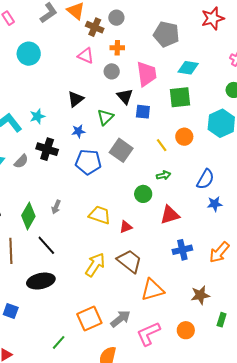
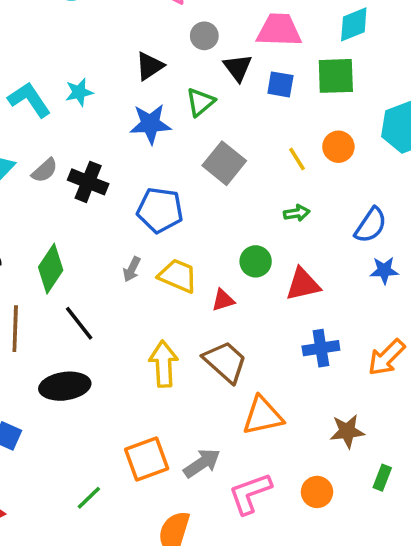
cyan diamond: (188, 68) -> (354, 24), turned -35
gray circle: (112, 71) -> (204, 36), moved
pink trapezoid: (147, 74) -> (279, 30), turned -84
blue square: (143, 112) -> (280, 84), moved
blue star: (78, 131) -> (150, 124), size x1.6
black cross: (47, 149) -> (88, 182), moved
blue pentagon: (88, 162) -> (160, 210), moved
green circle: (143, 194) -> (256, 261), moved
gray arrow: (56, 207) -> (132, 269), moved
yellow arrow: (95, 265) -> (164, 364), turned -40

